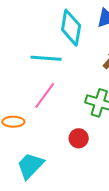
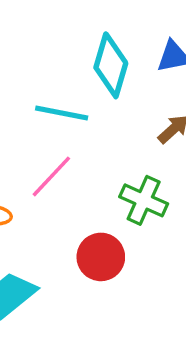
red circle: (79, 138) -> (101, 257), size x1.4

